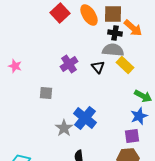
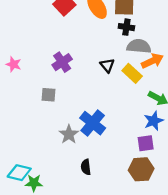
orange arrow: (133, 28) -> (152, 61), moved, turned -66
gray semicircle: (113, 50) -> (139, 46), moved
purple cross: (69, 64) -> (62, 62), moved
yellow rectangle: (125, 65) -> (132, 73), moved

